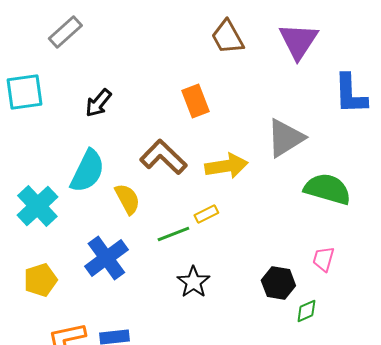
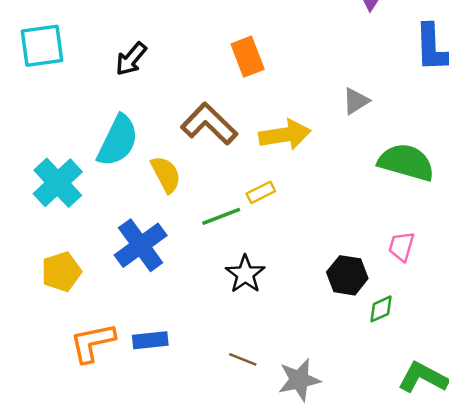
gray triangle: (285, 138) -> (356, 101), size x0.6

